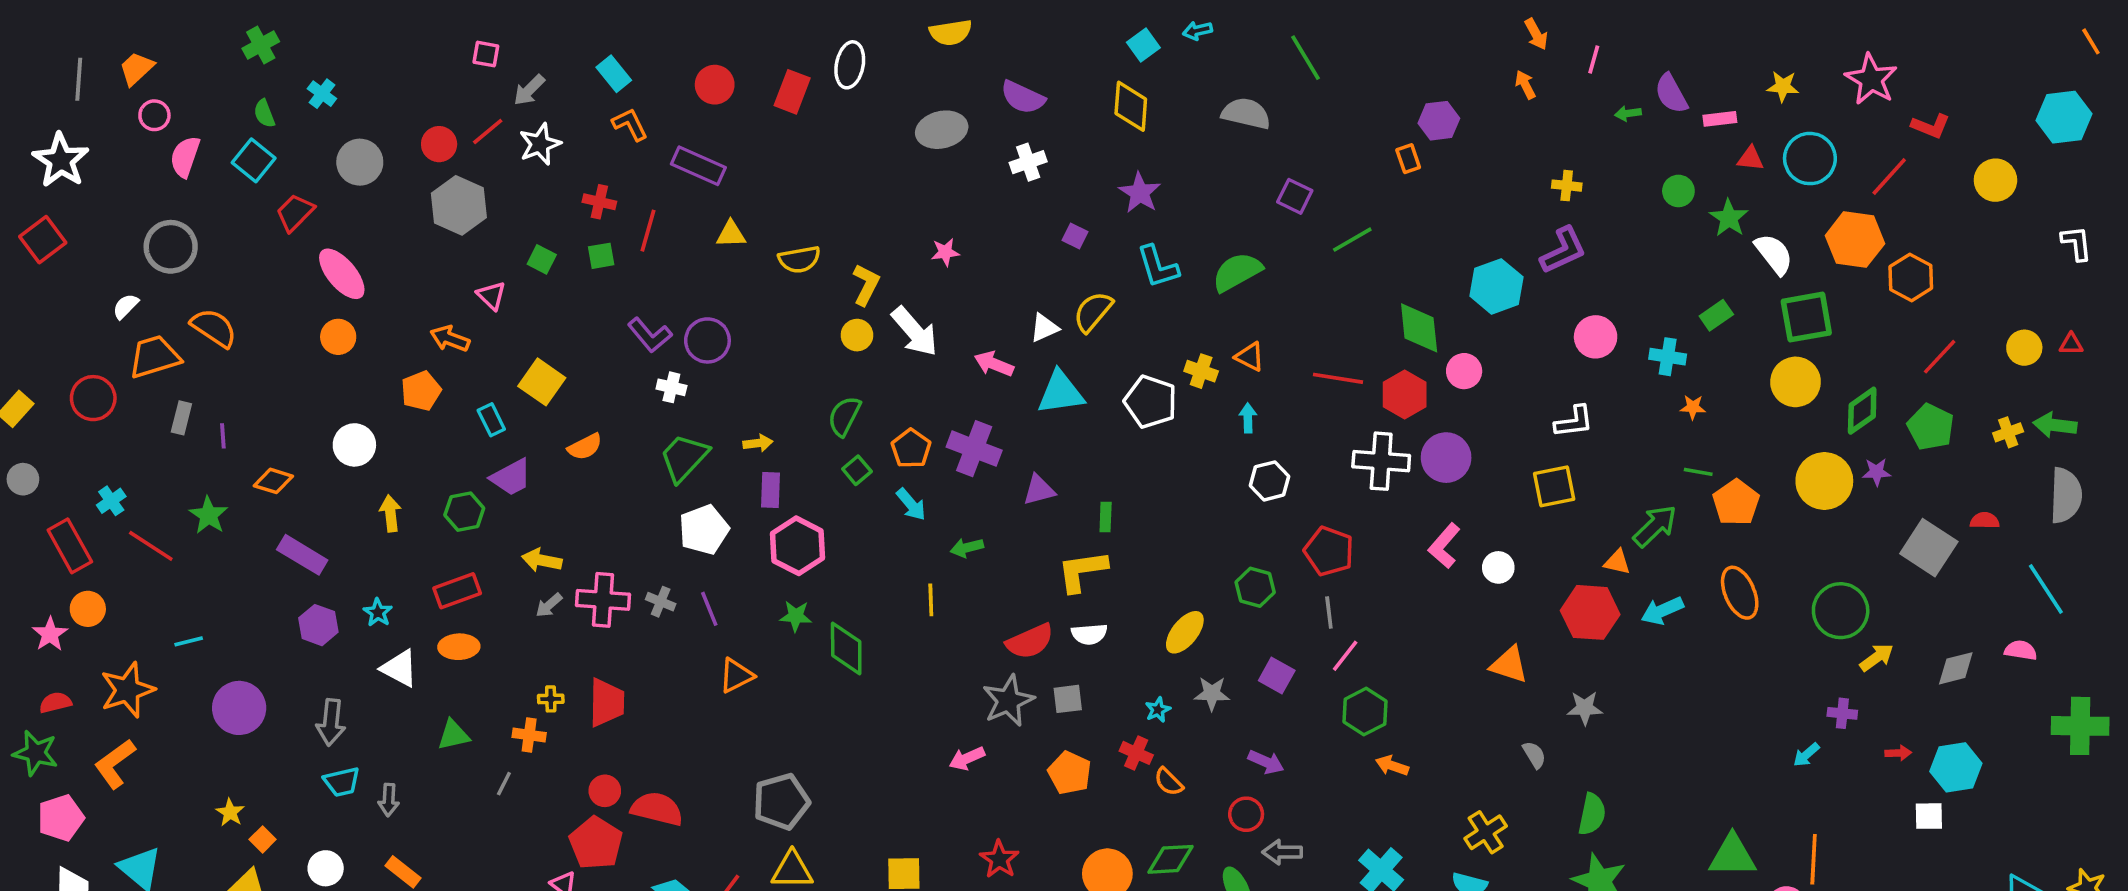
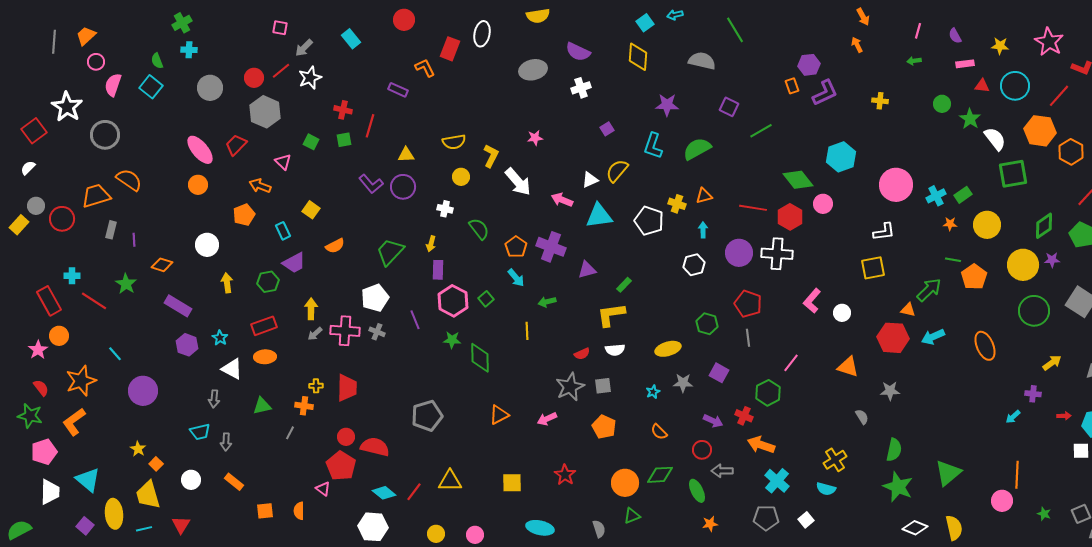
green cross: (261, 45) -> (182, 23), moved
pink line: (1594, 59) -> (918, 31), moved
red circle: (715, 85) -> (404, 20), moved
cyan cross: (322, 94) -> (189, 50), turned -35
purple semicircle: (1671, 94) -> (955, 36), moved, size x0.7
orange L-shape: (630, 124) -> (425, 68), moved
white star: (61, 160) -> (67, 107), moved
purple rectangle: (698, 166) -> (398, 90), size x0.7
purple star: (1140, 193) -> (667, 105), moved, turned -30
red trapezoid: (295, 213) -> (236, 145), moved
yellow triangle: (731, 234) -> (406, 155), moved
purple square: (1075, 236) -> (607, 129), turned 32
purple L-shape: (1563, 250) -> (825, 93), moved
cyan L-shape: (1158, 267) -> (653, 146), turned 36
white semicircle: (126, 306) -> (28, 168), moved
green rectangle: (1716, 315) -> (963, 195), moved
green diamond: (1419, 328) -> (798, 180), turned -32
yellow circle: (857, 335) -> (461, 177), moved
pink circle: (1596, 337) -> (896, 185), size x1.4
orange triangle: (1250, 357) -> (704, 196), turned -42
cyan cross: (1668, 357) -> (936, 196), turned -36
yellow square: (542, 382) -> (311, 210), size x0.7
yellow circle: (1796, 382) -> (987, 225), moved
white cross: (671, 387) -> (445, 209), moved
green semicircle: (844, 416) -> (479, 229), turned 115
yellow arrow: (758, 443) -> (431, 244), turned 112
purple circle: (1446, 458) -> (739, 253), moved
green square: (857, 470) -> (486, 299), moved
gray circle: (23, 479) -> (36, 206), moved
white hexagon: (1270, 481) -> (694, 265), moved
cyan cross: (111, 501) -> (72, 276), turned 35
green rectangle: (1106, 517) -> (624, 285), turned 42
white pentagon: (704, 530) -> (375, 298), moved
yellow arrow: (542, 560) -> (311, 309), turned 80
orange ellipse: (1740, 593) -> (985, 346), moved
purple line: (709, 609) -> (415, 320), moved
green circle: (1841, 611) -> (1034, 311), moved
yellow ellipse: (1185, 632) -> (668, 349), turned 35
cyan line: (189, 641) -> (115, 354), turned 63
red semicircle: (1030, 641) -> (582, 354), size x0.6
pink line: (1345, 656) -> (791, 363), moved
orange triangle: (736, 676) -> (499, 415), moved
red semicircle: (55, 703) -> (41, 388), turned 66
gray arrow: (331, 722) -> (214, 399), moved, size x0.7
red cross: (1136, 753) -> (744, 416), moved
orange arrow: (1392, 766) -> (761, 445), moved, size x1.5
gray pentagon: (781, 802) -> (427, 416), moved
green triangle: (1732, 856) -> (948, 473), moved, turned -40

